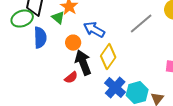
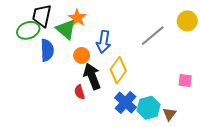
green triangle: (58, 18) -> (66, 29), size x1.5
blue arrow: (94, 30) -> (104, 42), turned -110
red semicircle: (71, 78) -> (79, 92), turned 112

